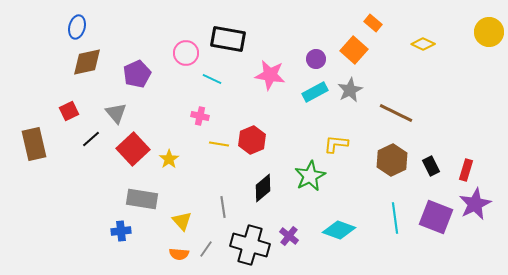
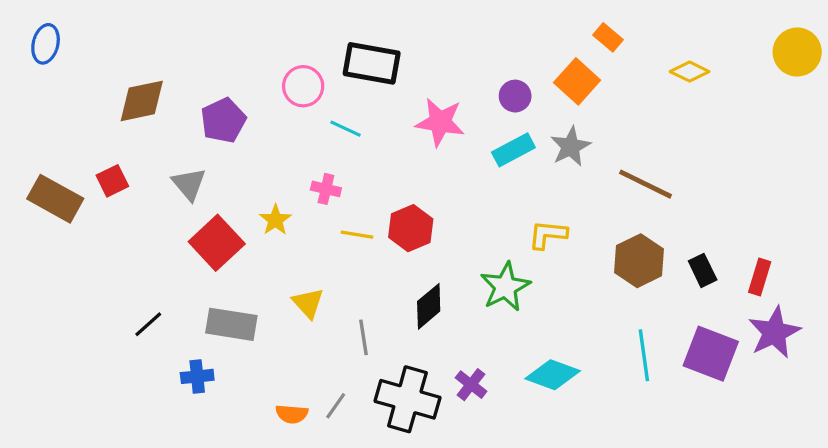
blue ellipse: (77, 27) -> (46, 44), moved
black line: (91, 139) -> (148, 324), moved
brown rectangle: (34, 144) -> (55, 199), moved, turned -48
yellow star: (169, 159) -> (275, 220), moved
yellow triangle: (182, 221) -> (308, 303), moved

